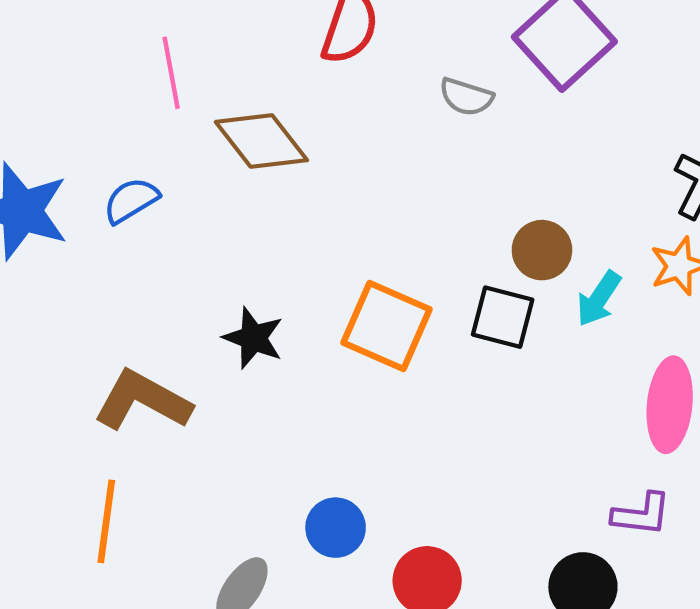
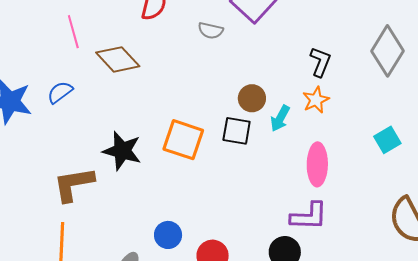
black star: (253, 338) -> (122, 151), size x1.4
brown L-shape: (143, 401) -> (74, 184), turned -33
purple L-shape: (641, 514) -> (309, 216), size x1.4

